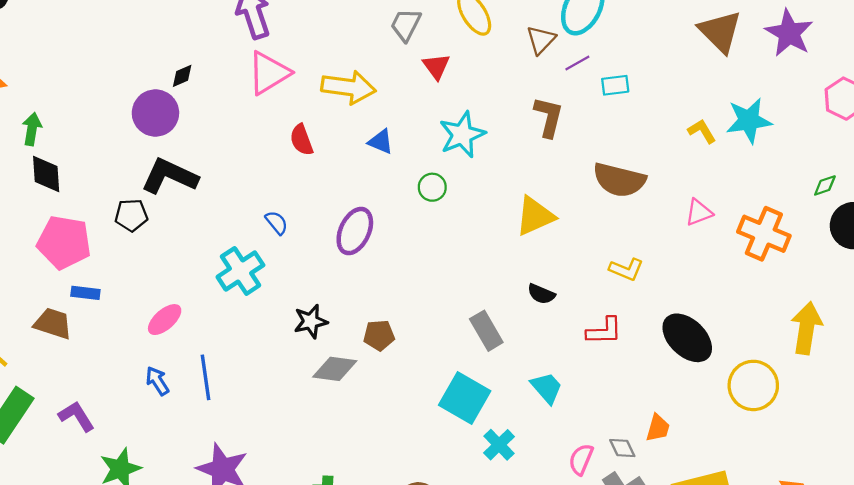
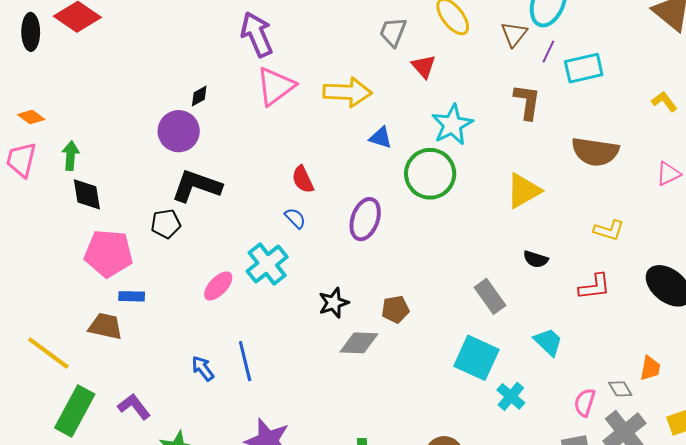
purple line: (577, 63) -> (548, 52), turned -30
cyan rectangle: (615, 85) -> (584, 68), size x1.5
red semicircle: (302, 140) -> (303, 179), moved
green circle: (432, 187) -> (430, 174), size x2.0
pink ellipse: (165, 320) -> (218, 286), moved

